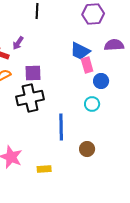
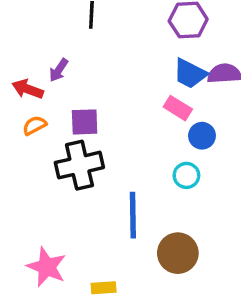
blue trapezoid: (80, 51) -> (190, 74), moved
pink rectangle: (87, 65) -> (178, 108), turned -42
brown circle: (87, 149) -> (178, 253), size x1.5

